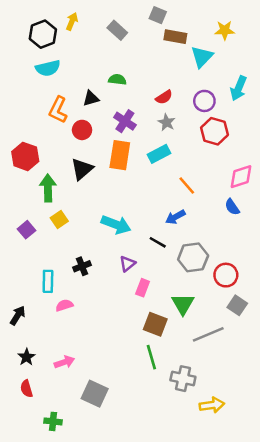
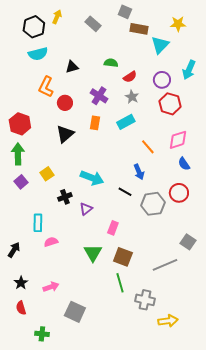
green semicircle: (117, 79) -> (111, 63), moved
black triangle: (91, 98) -> (72, 67), moved
orange rectangle: (120, 155) -> (95, 123), size x0.6
pink diamond: (241, 177) -> (178, 140), moved
green arrow: (48, 188) -> (18, 154), moved
blue arrow: (175, 217) -> (139, 172), turned -84
purple triangle: (127, 264) -> (86, 209), moved
black cross: (82, 266) -> (65, 197), moved
red circle: (226, 275) -> (179, 193), moved
green triangle: (183, 304) -> (93, 253), moved

